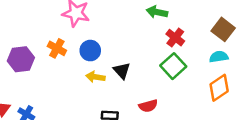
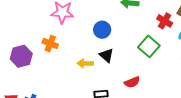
red cross: (175, 38) -> (165, 21), moved
blue circle: (90, 51) -> (102, 30), moved

